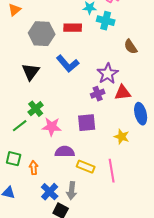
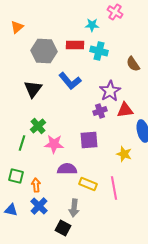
cyan cross: (106, 21) -> (99, 51), moved
green line: (20, 126) -> (22, 143), turned -35
blue cross: (50, 192) -> (39, 206), moved

